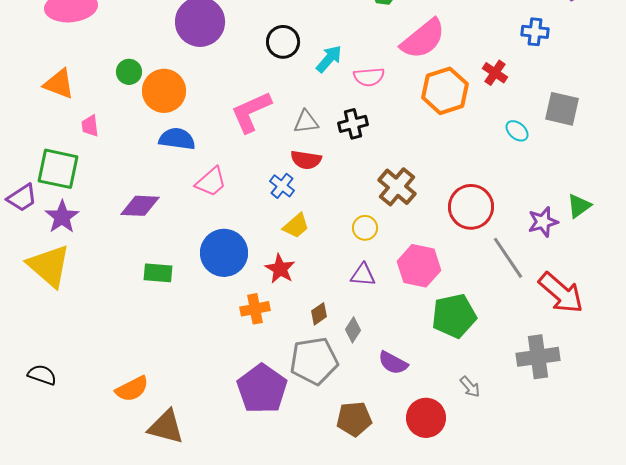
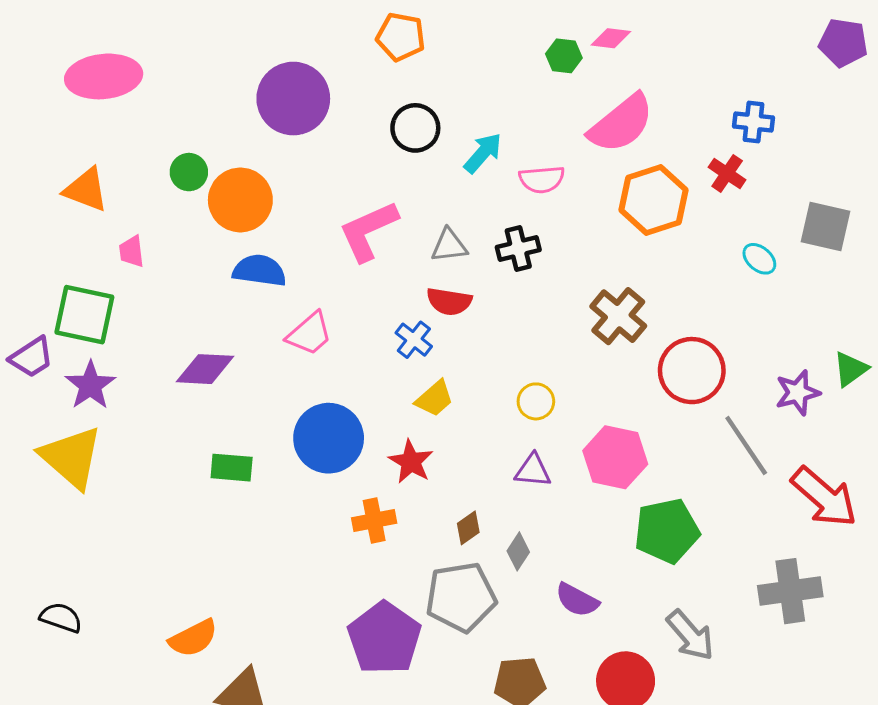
blue cross: (535, 32) -> (754, 122), moved
brown cross: (397, 187) -> (618, 316), moved
gray arrow: (470, 387) -> (690, 635), size x1.6

